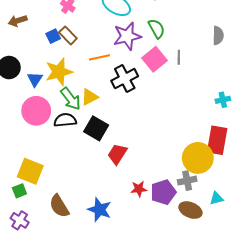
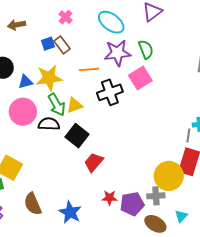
gray line: (179, 57) -> (188, 136), moved
blue triangle: (35, 79) -> (26, 82), turned 35
cyan triangle: (216, 198) -> (181, 216), turned -40

